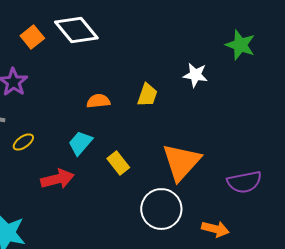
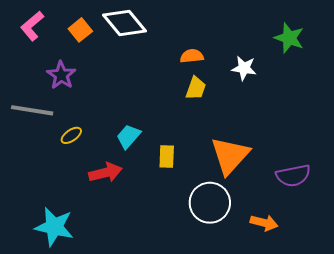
orange semicircle: (98, 101) -> (192, 56), moved
yellow rectangle: (118, 163) -> (167, 156), turned 40

